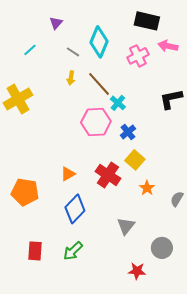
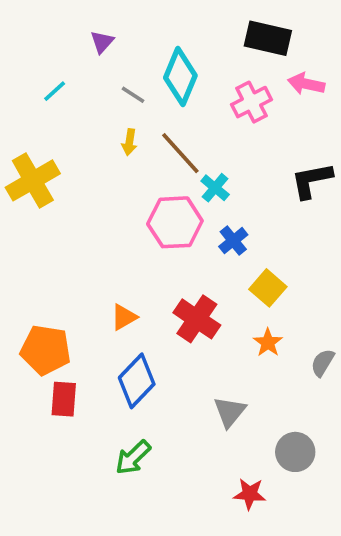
yellow square: (135, 160) -> (268, 288), moved
red rectangle: (35, 251) -> (64, 399), moved

